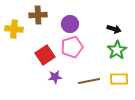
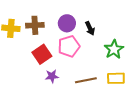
brown cross: (38, 15) -> (35, 25), moved
black arrow: (114, 29) -> (90, 28), moved, turned 48

